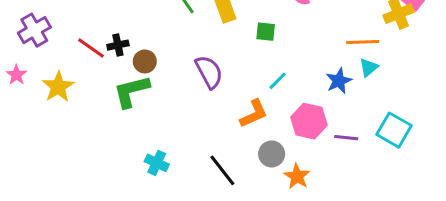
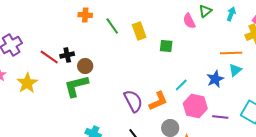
purple semicircle: (209, 72) -> (133, 101), moved
cyan line: (278, 81) -> (181, 85), moved

